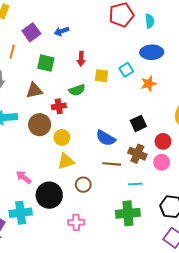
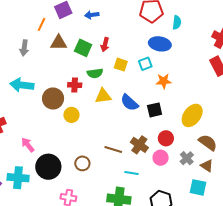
blue ellipse: (152, 52) -> (160, 44), moved
green square: (46, 63) -> (83, 48), moved
brown triangle: (34, 90) -> (59, 43), moved
black square: (138, 123) -> (155, 110), moved
blue semicircle: (106, 138) -> (129, 103), moved
yellow triangle: (66, 161) -> (103, 96), moved

